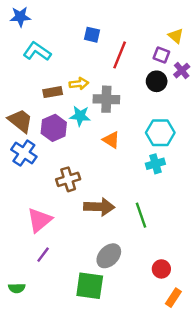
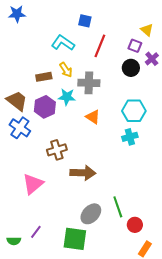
blue square: (92, 35) -> (85, 21), moved
cyan L-shape: (37, 51) -> (63, 43), moved
yellow arrow: (79, 84) -> (66, 70), turned 63
green line: (141, 215) -> (118, 207), moved
purple line: (43, 255) -> (36, 232), moved

